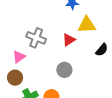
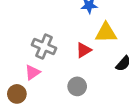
pink triangle: (19, 57) -> (33, 72), moved

